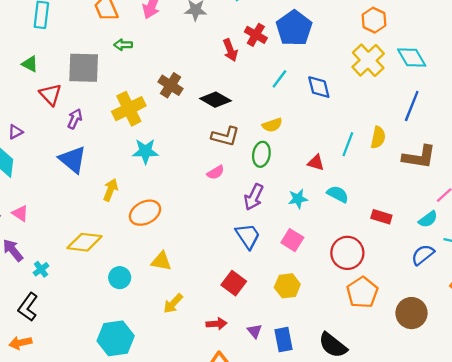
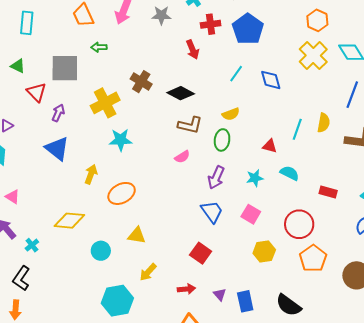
red cross: (256, 35) -> (211, 24), moved, turned -36
yellow hexagon: (287, 286) -> (264, 251), moved
cyan hexagon: (116, 338) -> (117, 301), moved
orange arrow: (20, 343) -> (15, 310), turned -72

